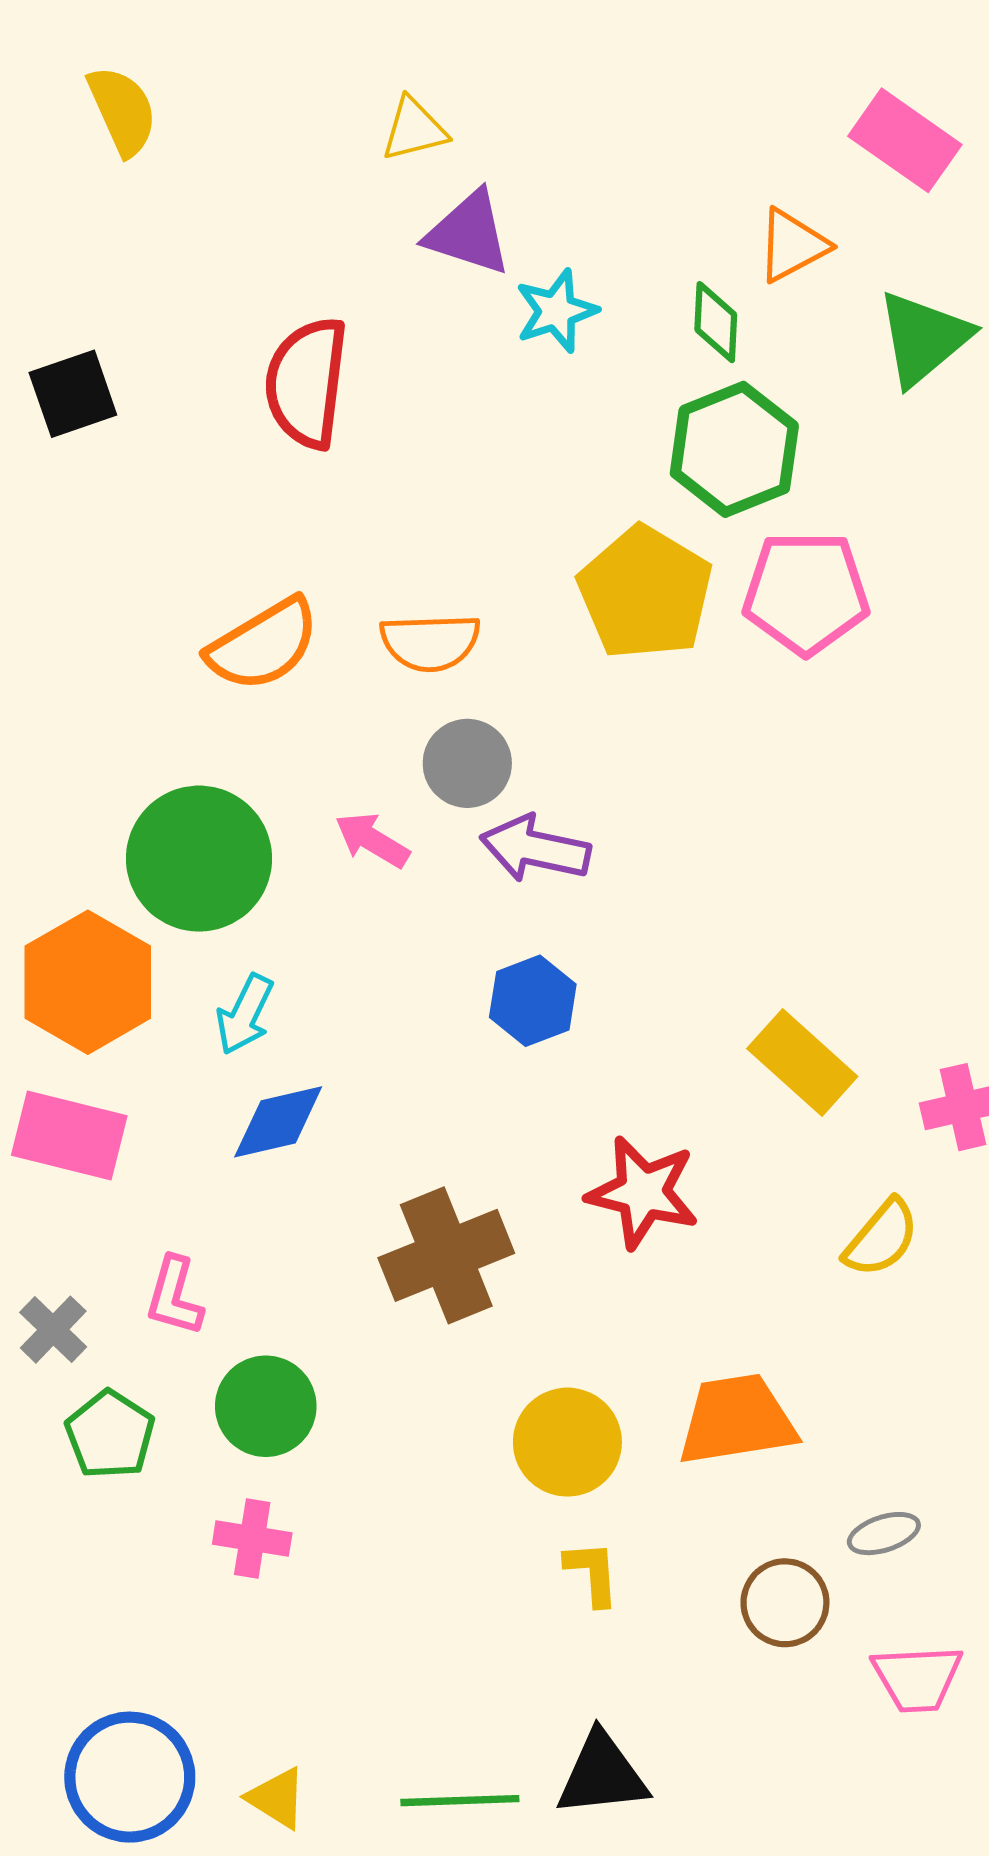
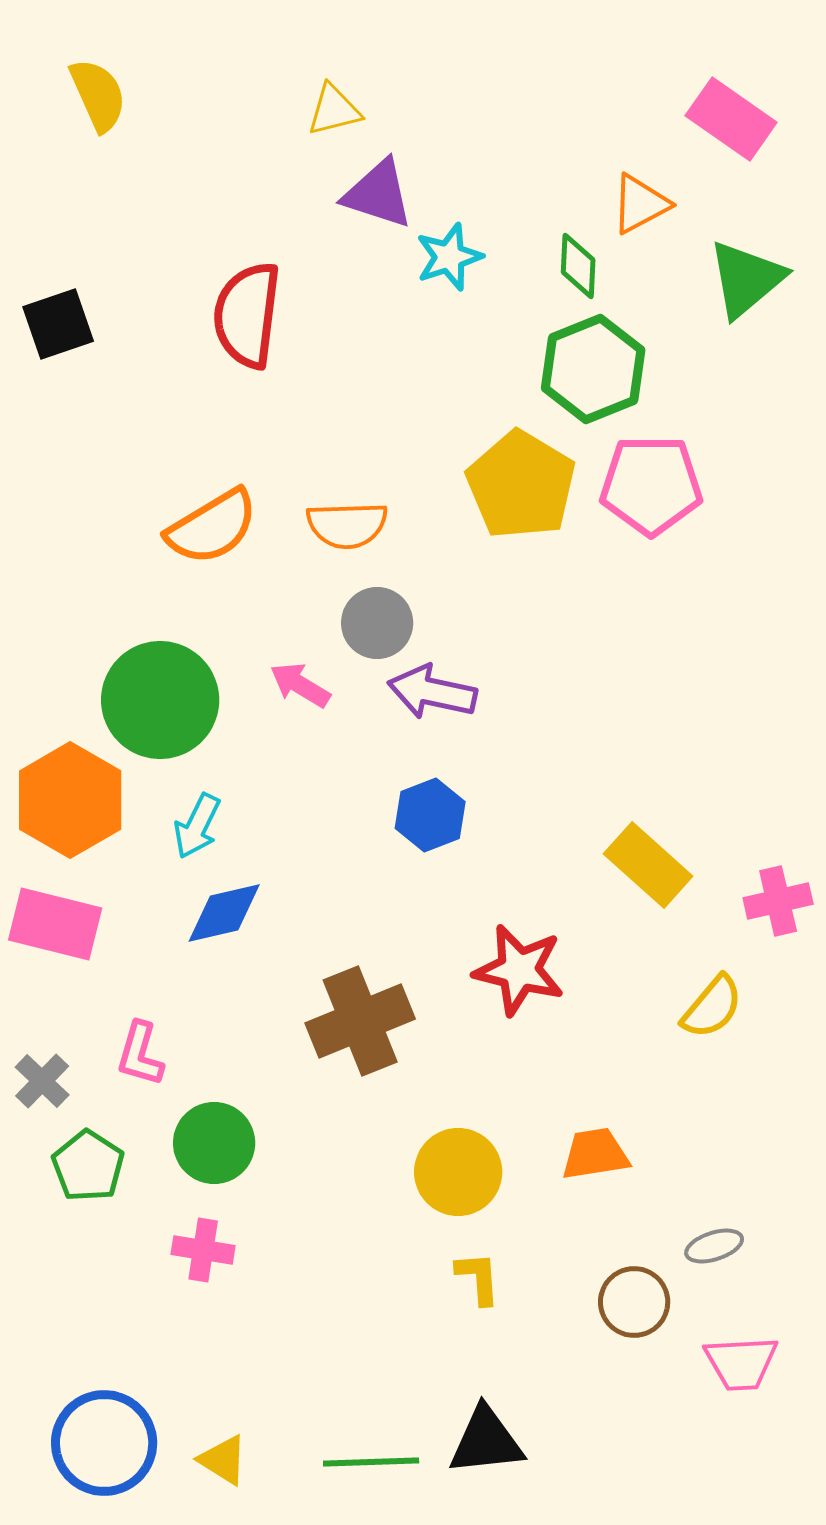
orange trapezoid: (737, 1420) -> (595, 1154), size x0.7

